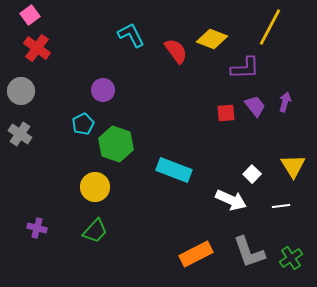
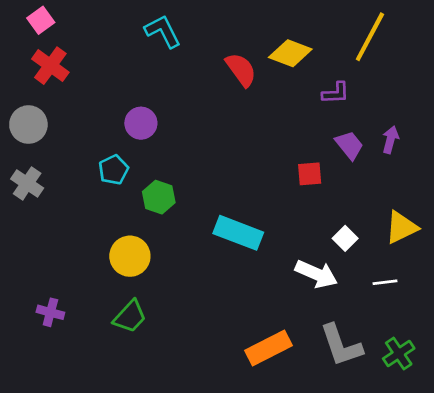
cyan L-shape: (131, 35) -> (163, 31), moved
purple L-shape: (245, 68) -> (336, 93), size x0.7
red square: (226, 113) -> (310, 174), moved
green hexagon: (116, 144) -> (159, 197), size x0.7
yellow triangle: (293, 166) -> (401, 227), turned 36

